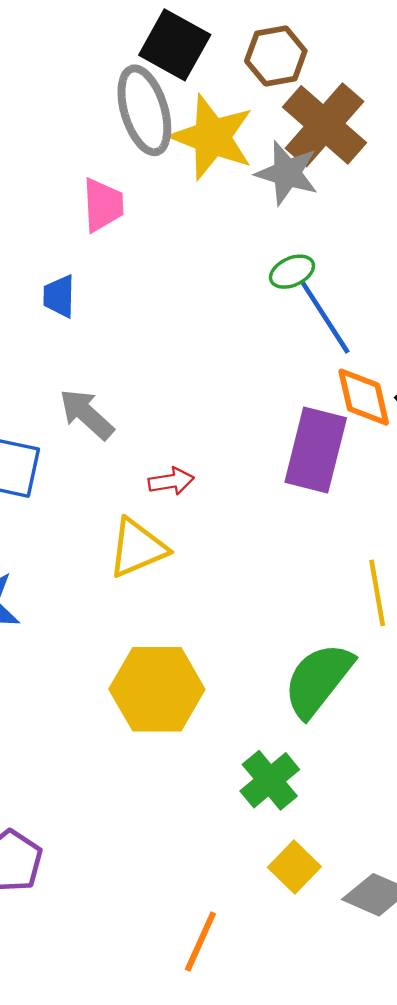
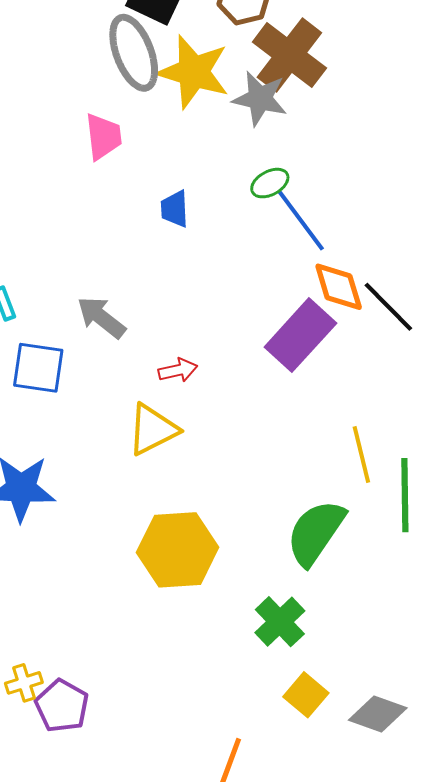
blue trapezoid: (59, 296) -> (175, 209), moved
purple rectangle: (316, 450) -> (300, 335), turned 32

